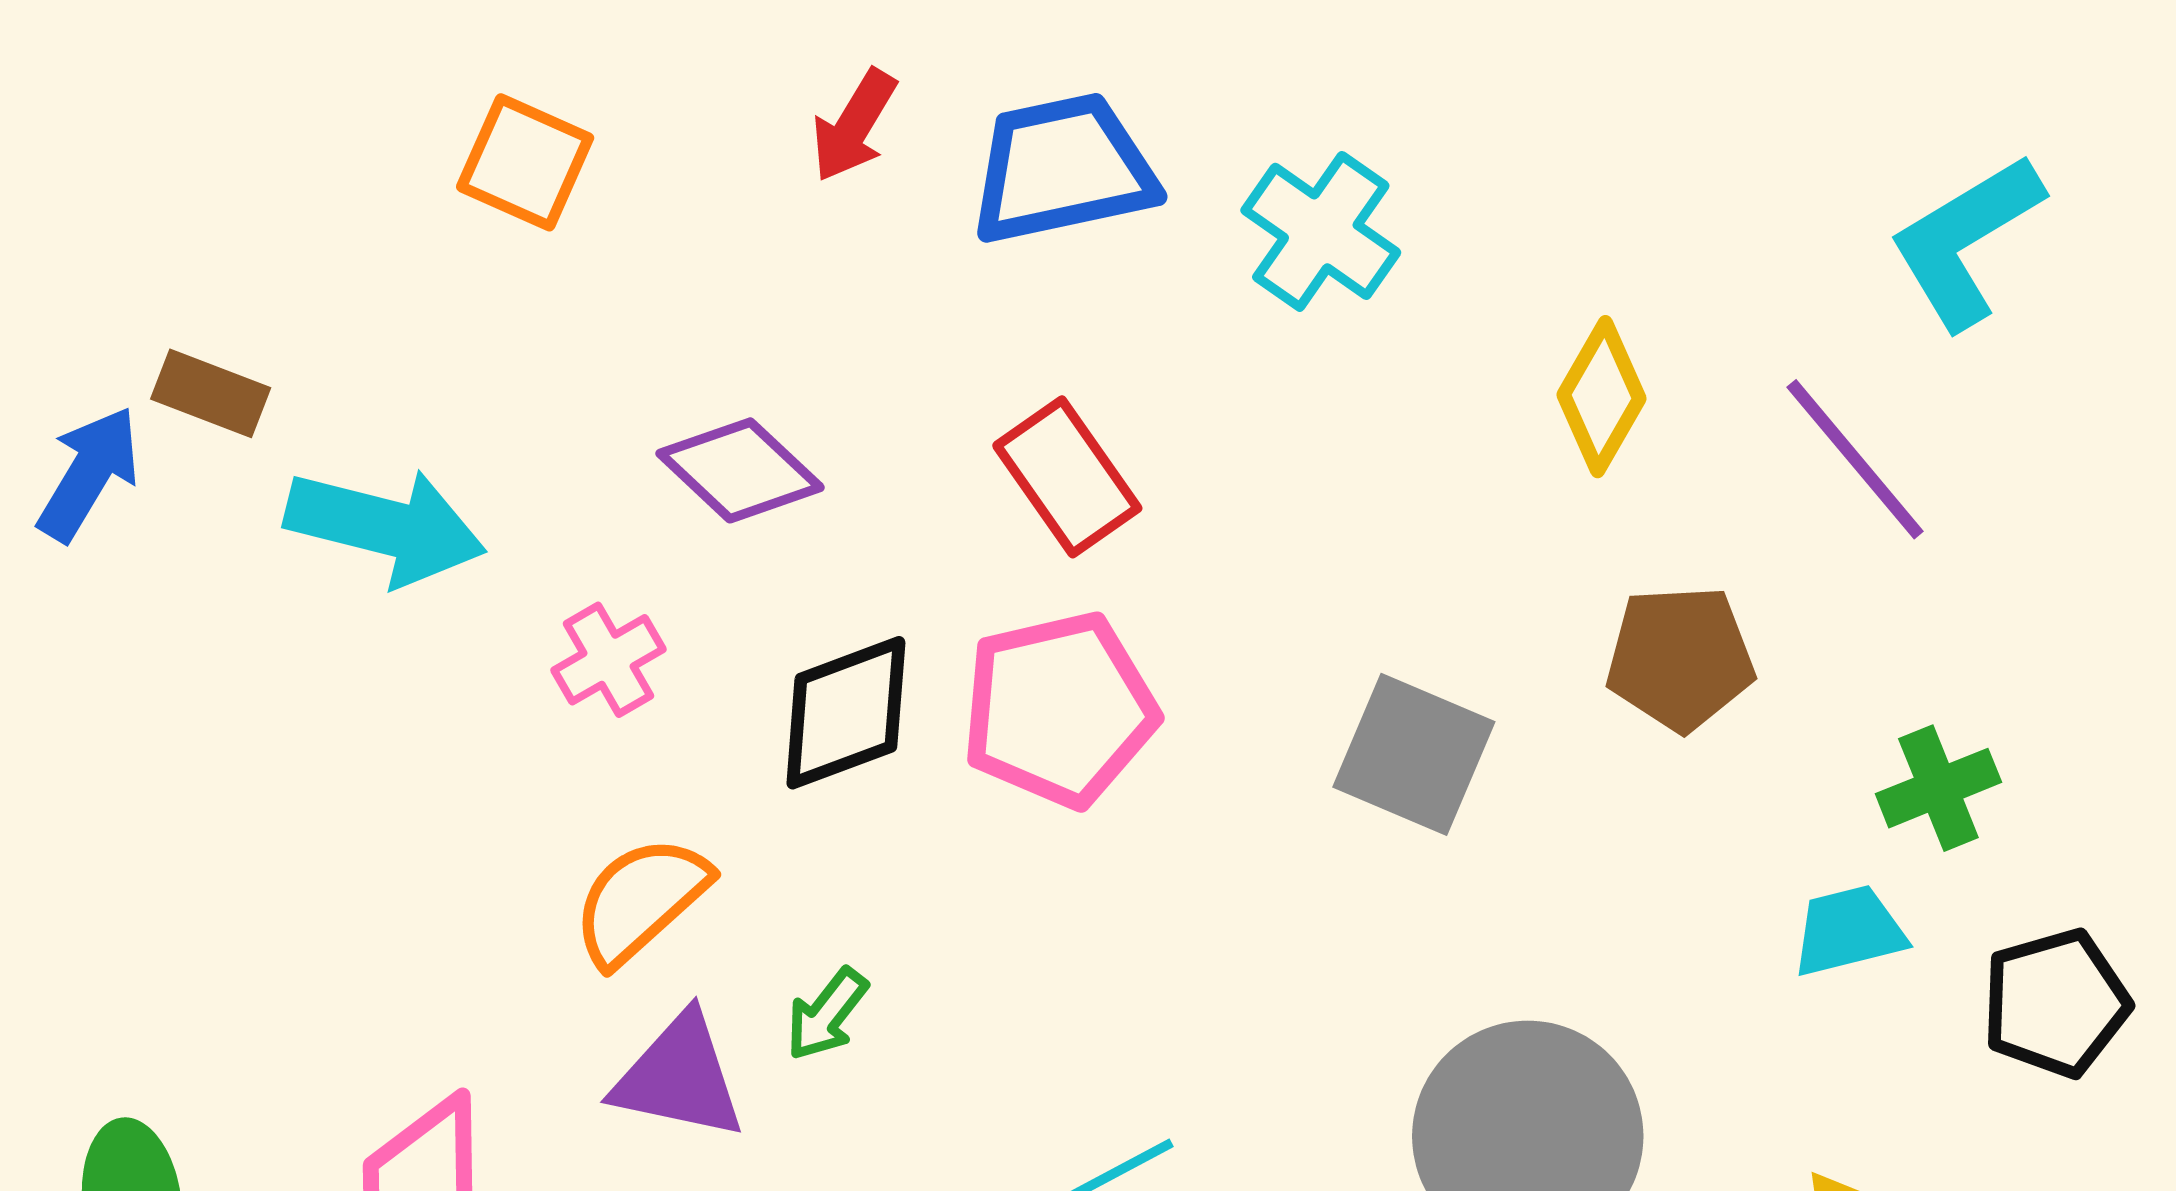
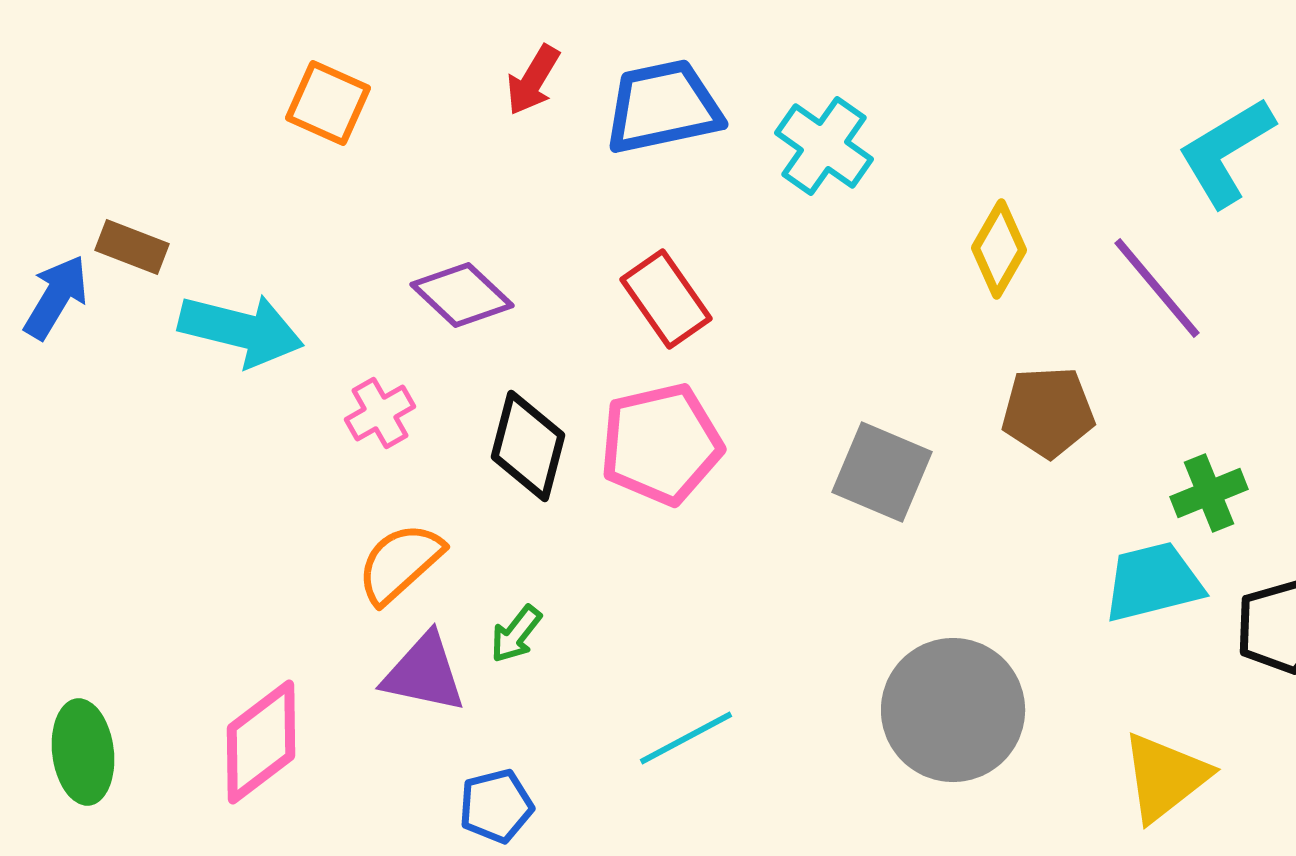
black diamond: (846, 713) -> (528, 446), turned -55
cyan trapezoid: (1849, 931) -> (1153, 582), size x1.4

